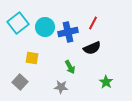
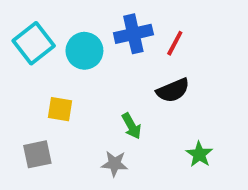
blue cross: (68, 32) -> (133, 34), moved
gray square: (20, 82) -> (37, 154), turned 35

